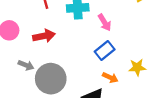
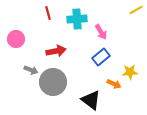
red arrow: (44, 36) -> (56, 51), moved
orange arrow: (110, 78) -> (114, 84), moved

